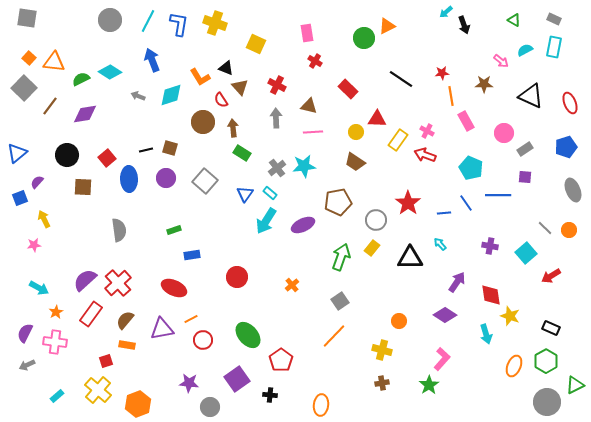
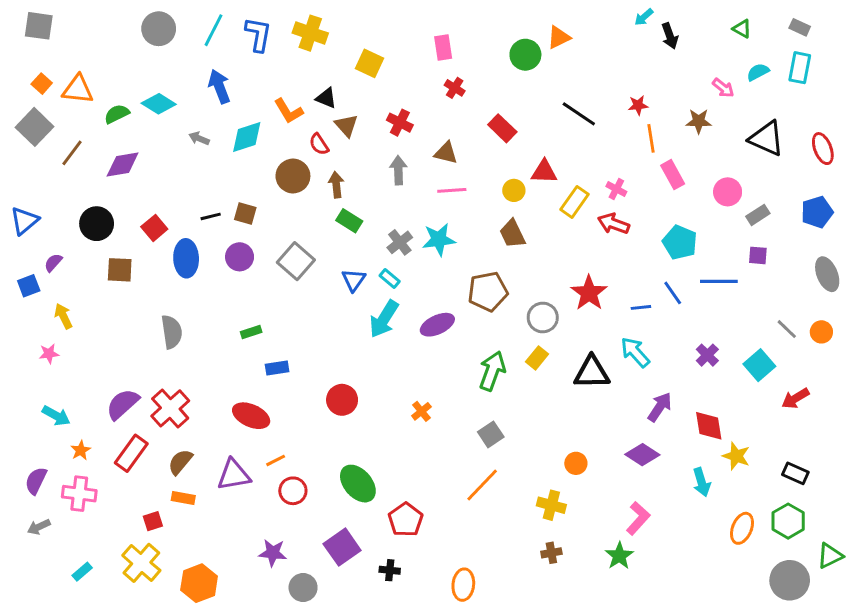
brown trapezoid: (355, 162) -> (512, 234), turned 30
cyan arrow: (440, 244) -> (635, 352), size x1.6
purple cross: (490, 246) -> (707, 355), turned 35

